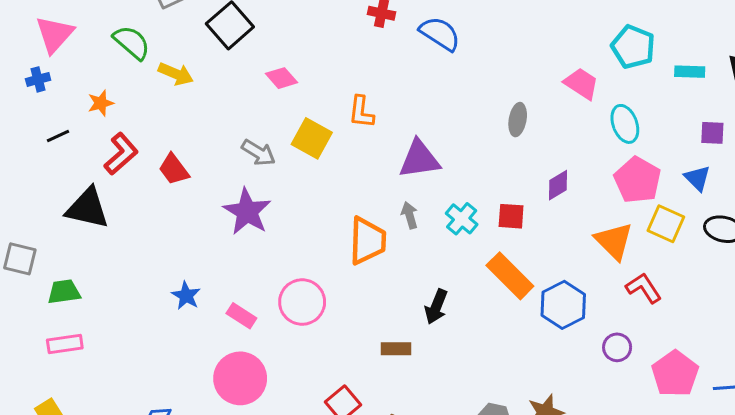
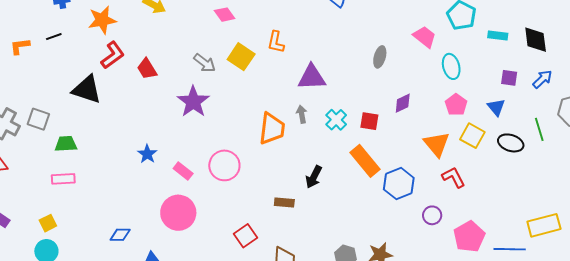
orange star: (101, 103) -> (102, 20), size x1.6
black line: (58, 136) -> (54, 37), moved
pink pentagon: (637, 180) -> (456, 105), size x0.7

